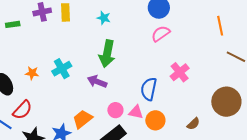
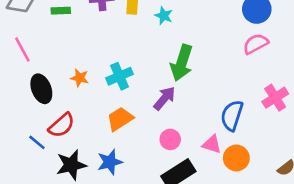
cyan star: (104, 18) -> (164, 16), moved
purple arrow: (97, 82) -> (164, 98), turned 102
pink circle: (115, 110) -> (170, 139), moved
orange trapezoid: (82, 119) -> (120, 119), moved

